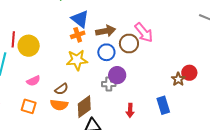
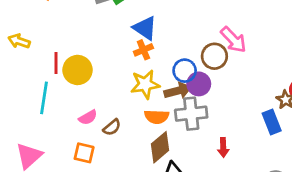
brown arrow: (106, 31) -> (178, 91), moved
purple circle: (117, 75) -> (199, 84), moved
gray cross: (109, 84) -> (191, 114), size x1.6
brown semicircle: (62, 89) -> (112, 127), moved
orange semicircle: (59, 105) -> (157, 117), moved
blue rectangle: (163, 105) -> (272, 122), moved

